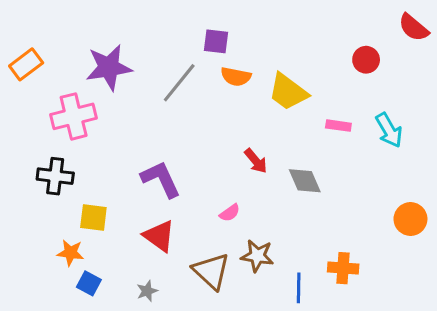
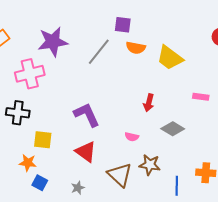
pink rectangle: (338, 126) -> (201, 97), moved
red arrow: (256, 161) -> (149, 103), turned 54
gray diamond: (305, 181) -> (173, 129), moved, turned -35
pink semicircle: (230, 213) -> (132, 137), turned 48

